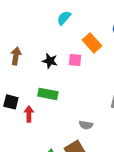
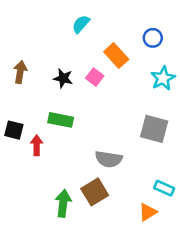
pink square: (75, 60) -> (95, 77), turned 32
gray semicircle: (86, 125) -> (109, 159), size x1.5

